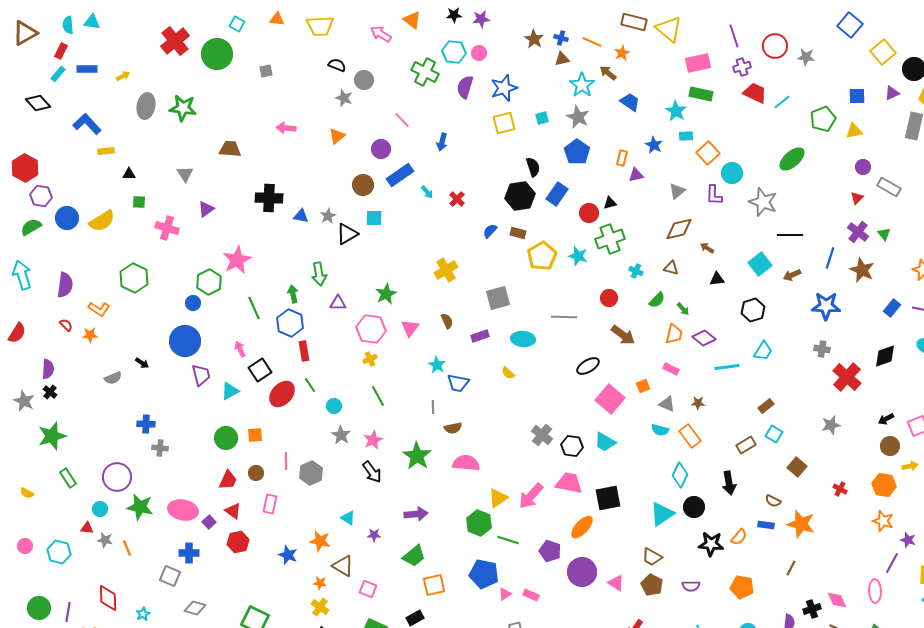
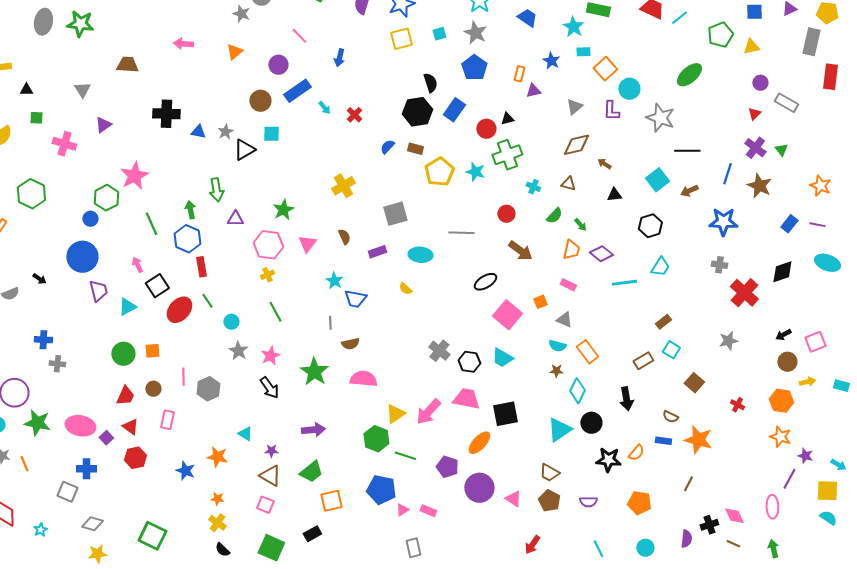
brown star: (698, 403) -> (556, 371), moved
brown triangle: (343, 566) -> (270, 476), moved

